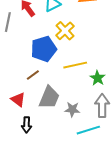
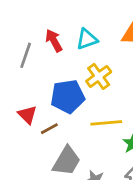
red triangle: (18, 99) -> (27, 115), moved

